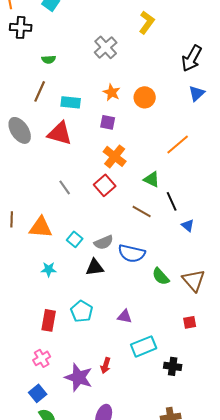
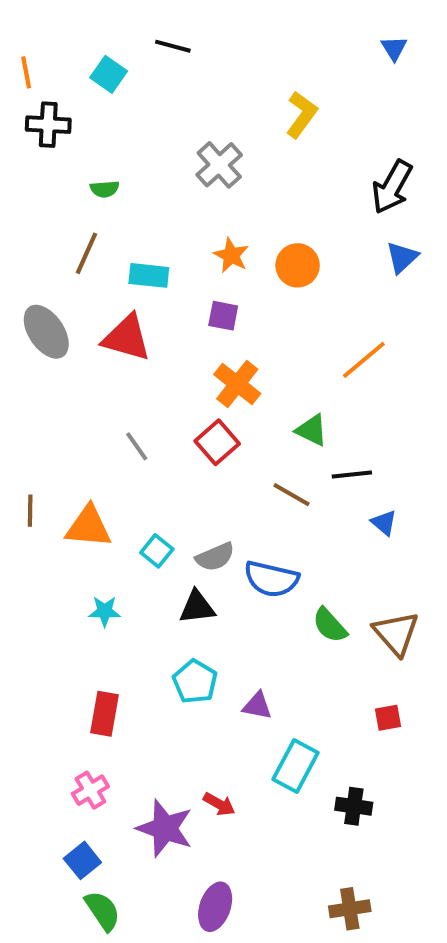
black line: (172, 201) -> (352, 474), turned -72
cyan pentagon: (82, 311) -> (195, 682), moved
cyan rectangle: (144, 346) -> (296, 766), turned -40
red arrow: (106, 365) -> (219, 804), turned -77

